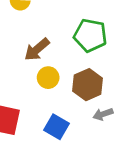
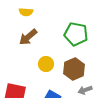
brown arrow: (37, 49) -> (28, 37), moved

